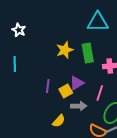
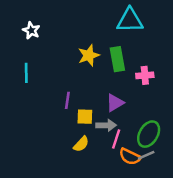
purple triangle: (77, 83) -> (115, 103), moved
yellow square: (66, 91) -> (85, 117), moved, turned 32
pink line: (100, 93) -> (116, 139), moved

